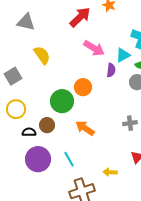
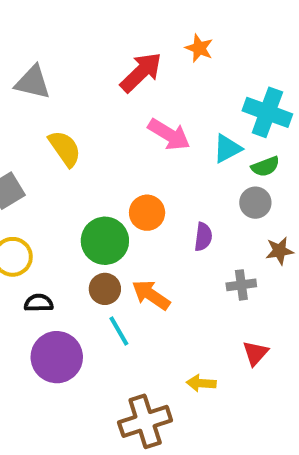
purple semicircle: (111, 70) -> (203, 237), moved
brown circle: (47, 125) -> (105, 289), moved
cyan line: (69, 159) -> (119, 331), moved

